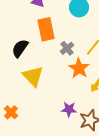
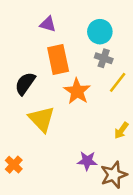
gray cross: (67, 48) -> (104, 58), moved, turned -32
orange star: (79, 68) -> (77, 91), moved

